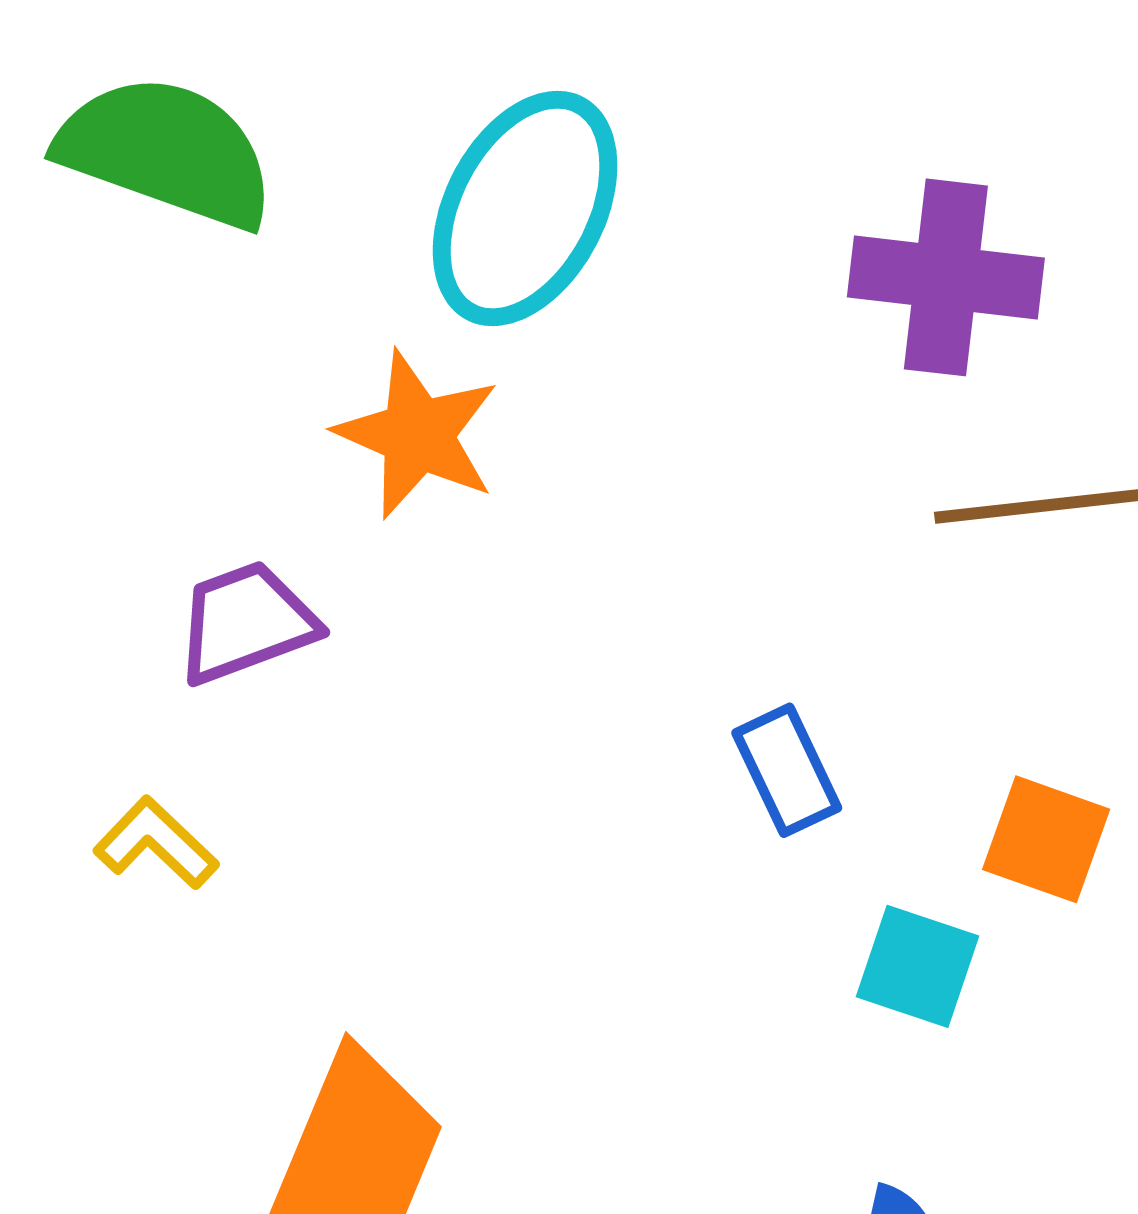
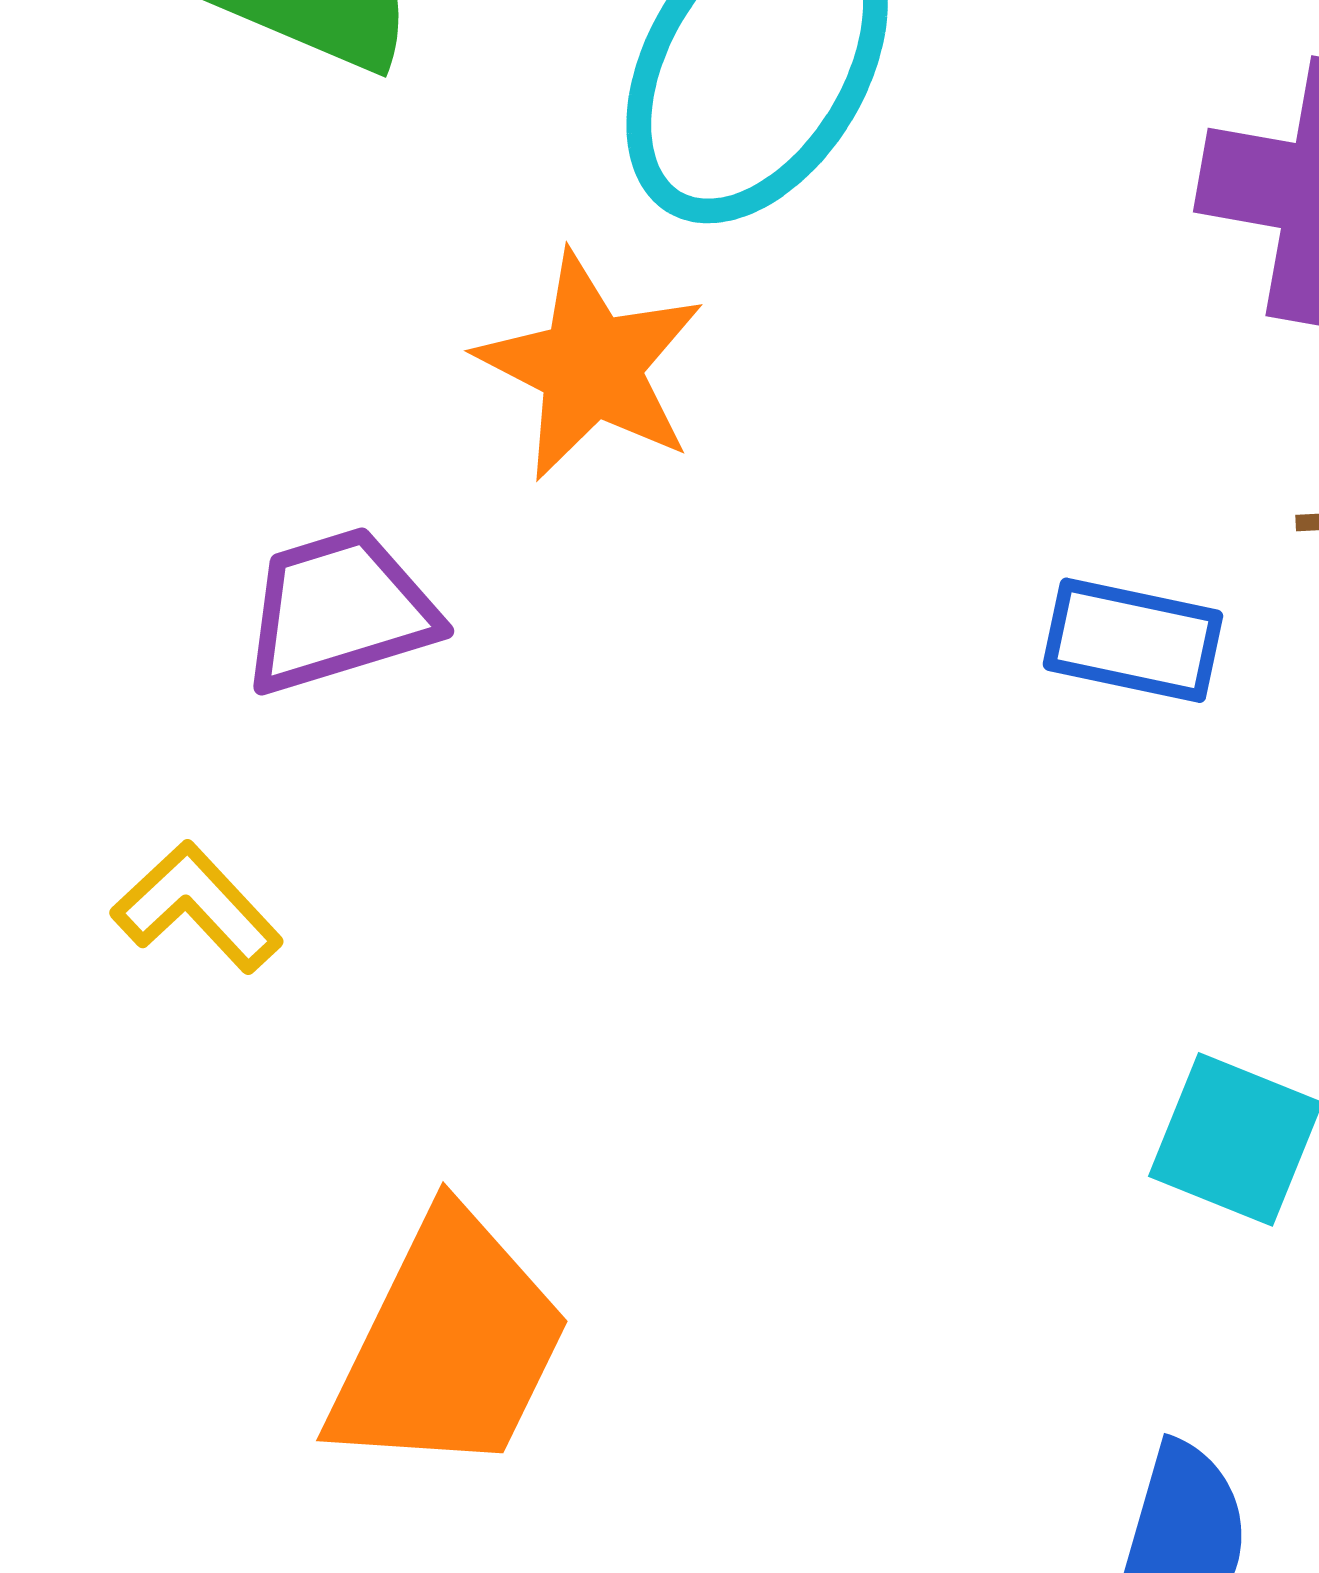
blue rectangle: (787, 770) -> (1133, 640), moved, turned -56

